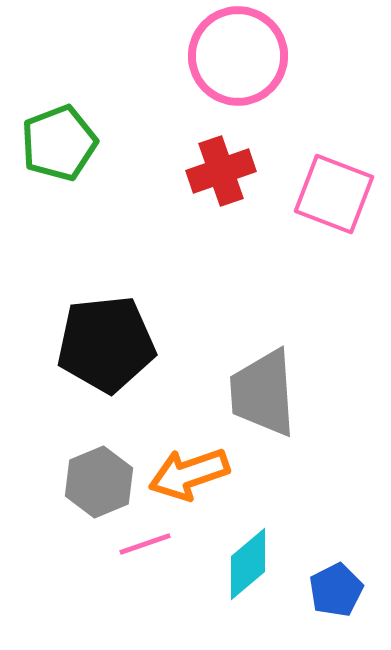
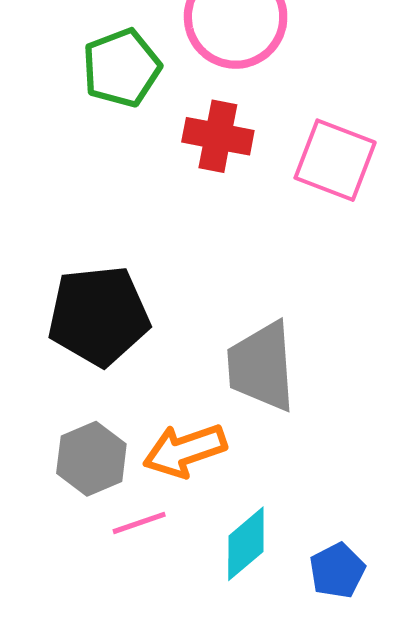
green pentagon: (59, 143) -> (122, 68), moved
red cross: (221, 171) -> (218, 136), turned 30

